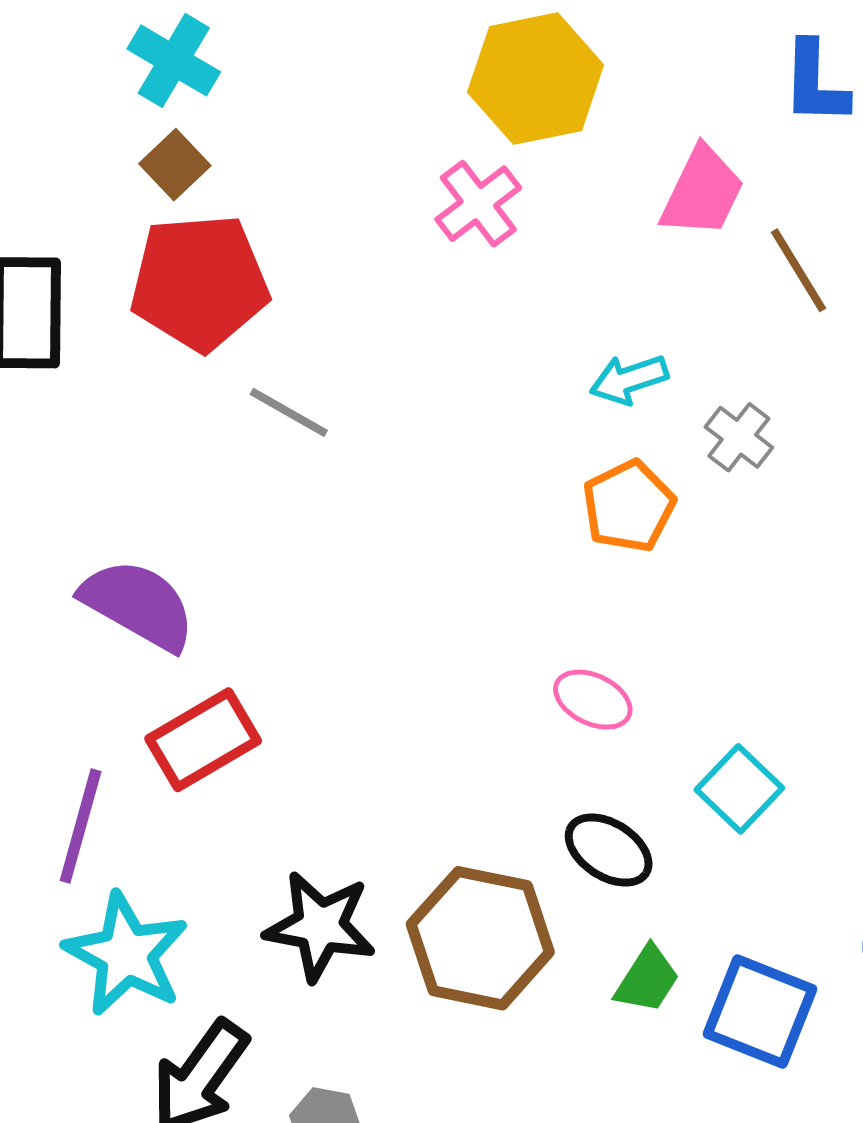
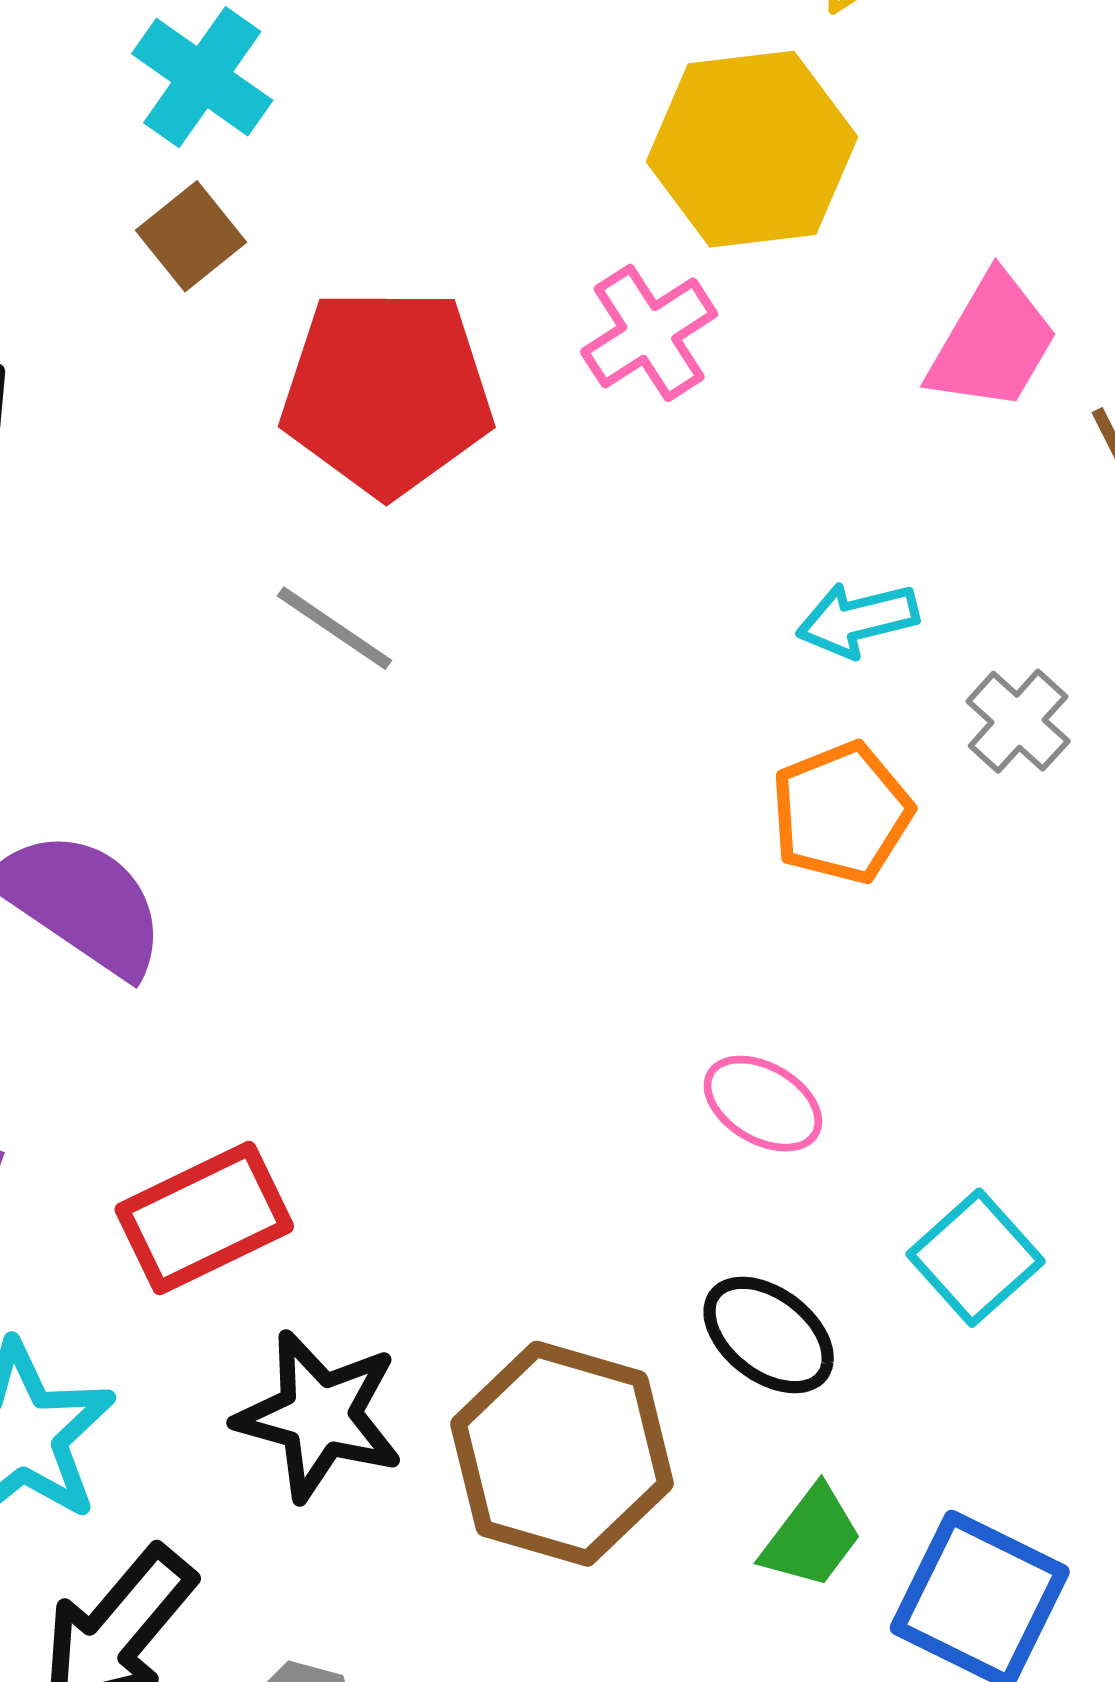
red pentagon: (199, 282) -> (387, 392), moved
red rectangle: (203, 740) -> (204, 1218), moved

